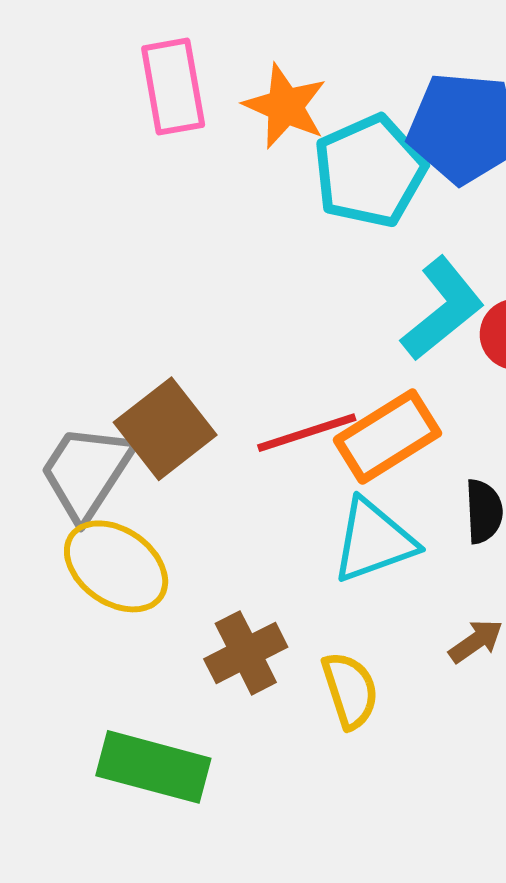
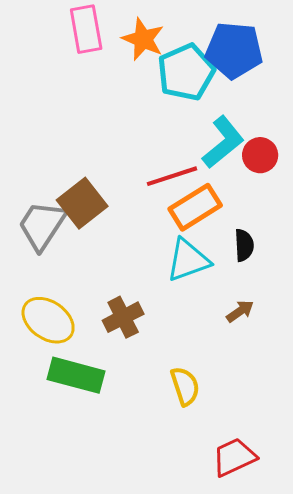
red line: (307, 433) -> (172, 176), moved
yellow ellipse: (116, 566) -> (48, 320), moved
yellow semicircle: (350, 690) -> (185, 386), moved

